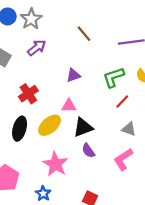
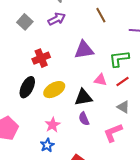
purple triangle: (73, 75) -> (84, 50), size x1.5
pink triangle: (69, 106) -> (100, 80), moved
pink star: (55, 164) -> (53, 125), size x0.7
blue star: (43, 193) -> (47, 145), moved

